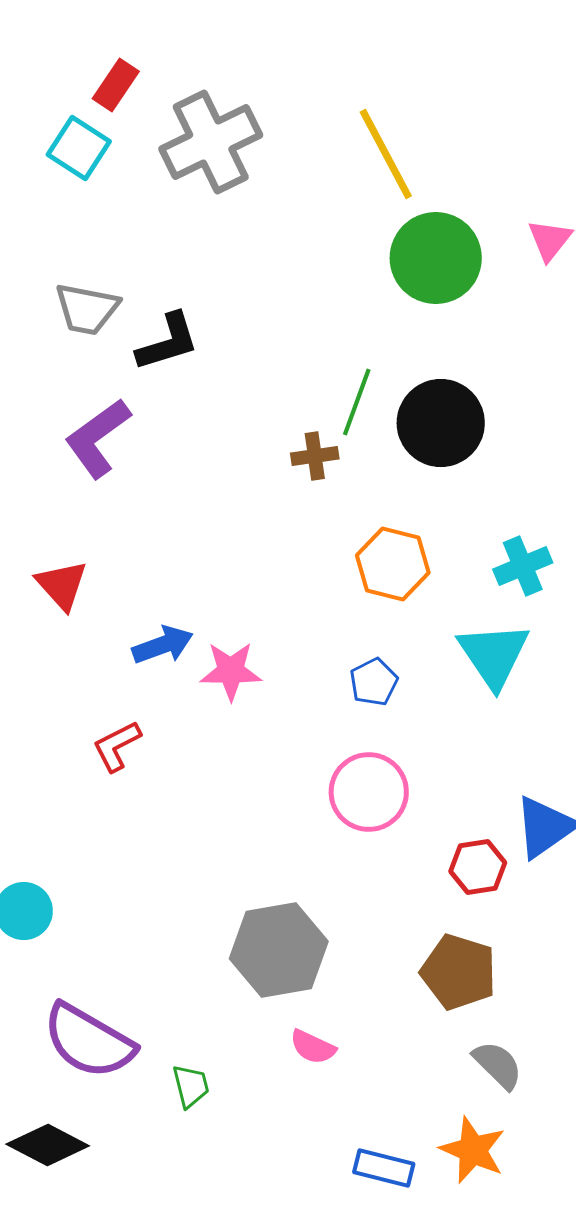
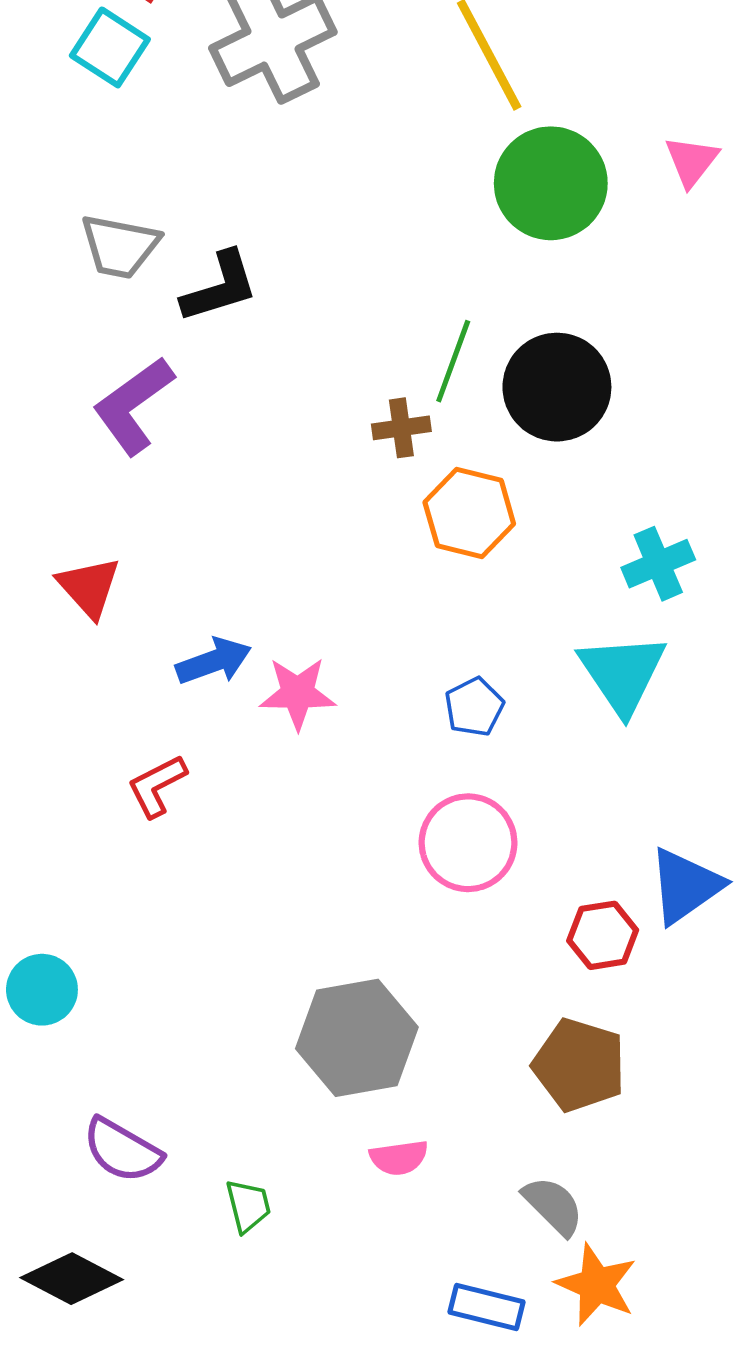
orange hexagon: (393, 564) -> (469, 513), moved
purple semicircle: (89, 1041) -> (122, 1150), size x0.7
pink semicircle: (313, 1047) -> (399, 1158), turned -33
gray semicircle: (498, 1065) -> (553, 1206), moved

